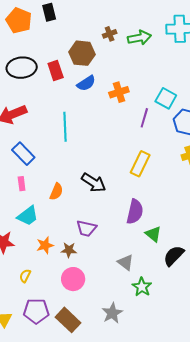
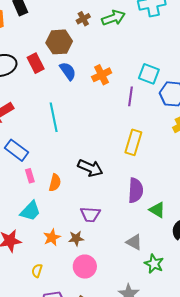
blue semicircle: (86, 83) -> (68, 71), turned -84
pink rectangle: (22, 184) -> (30, 176), moved

